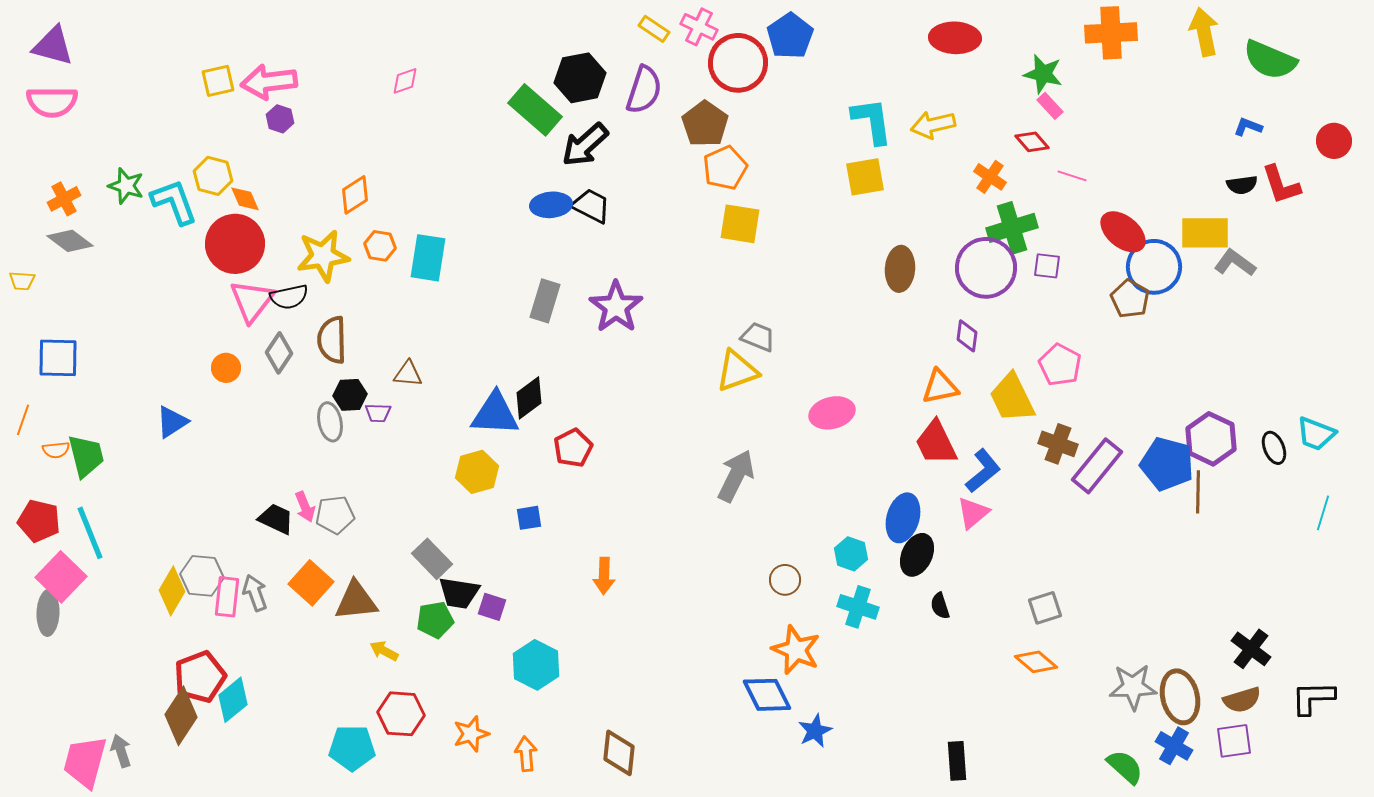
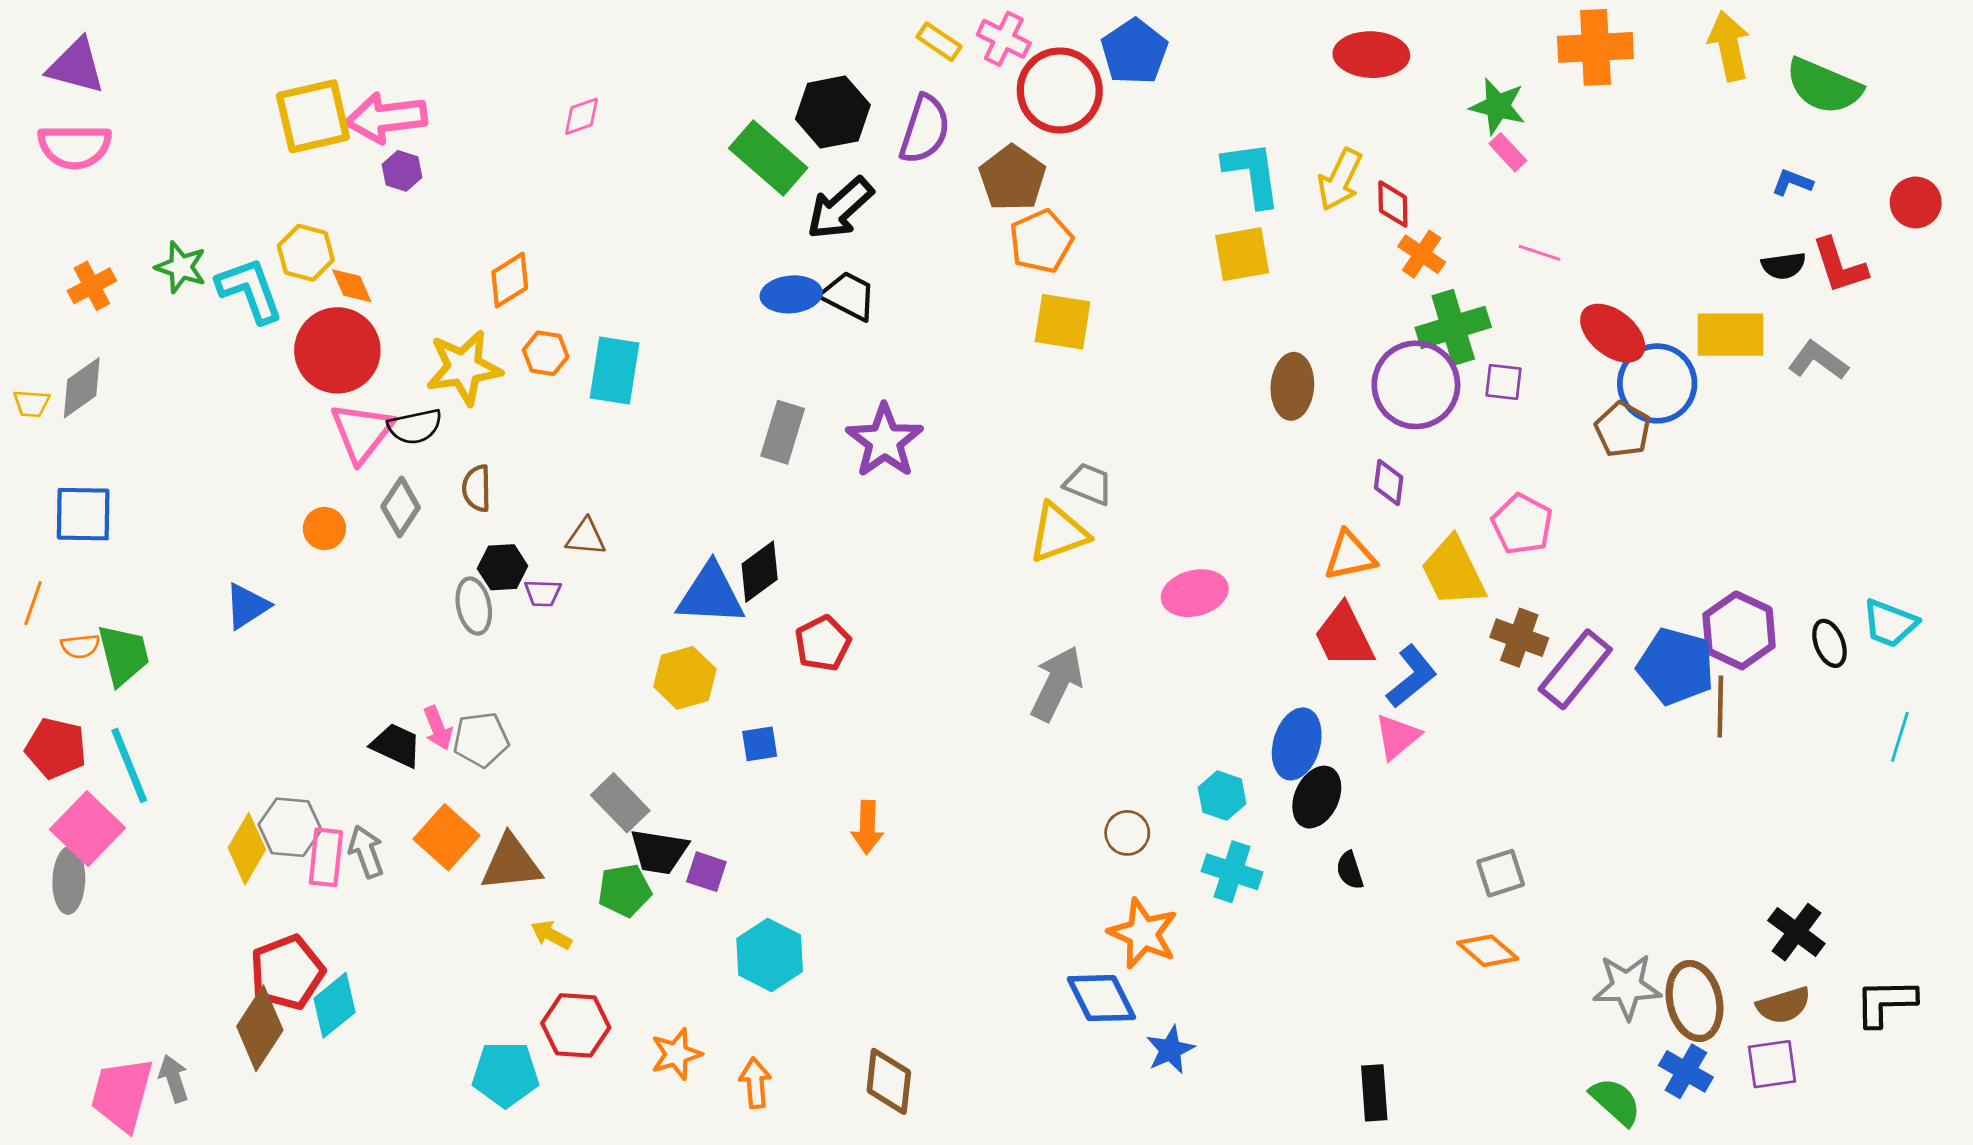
yellow square: (218, 81) -> (313, 116), size x1.6
yellow arrow: (933, 125) -> (1340, 180), turned -51
red diamond: (1032, 142) -> (1393, 204), moved, turned 40
gray diamond: (70, 241) -> (82, 388), moved, turned -72
gray L-shape: (1235, 263) -> (1818, 360), moved
brown semicircle: (332, 340) -> (477, 488), size x0.7

